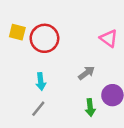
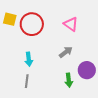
pink triangle: (109, 38) -> (71, 24), moved
gray line: (38, 109) -> (27, 81), turned -32

